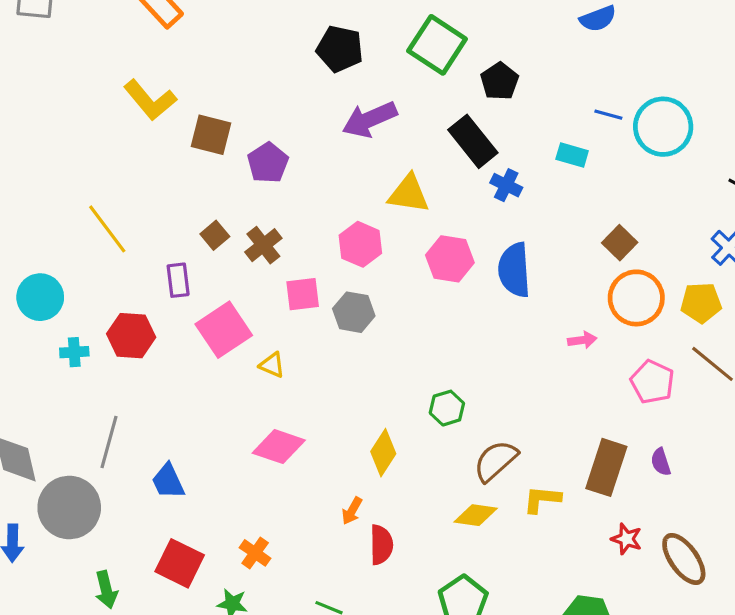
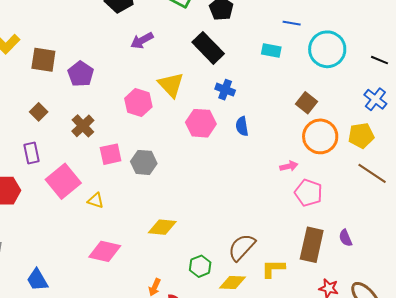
purple arrow: (370, 119) -> (142, 40), size x0.7
cyan circle: (663, 127) -> (327, 49), moved
blue cross: (506, 185) -> (225, 90), moved
yellow triangle: (409, 194) -> (171, 85), turned 44
brown square: (215, 235) -> (39, 112), moved
pink hexagon: (360, 244) -> (138, 103), moved
blue semicircle: (514, 270) -> (242, 126), size x0.6
pink pentagon: (652, 382) -> (308, 193), moved
green hexagon: (447, 408) -> (200, 266), moved
yellow diamond: (383, 453) -> (162, 227), moved, turned 68

